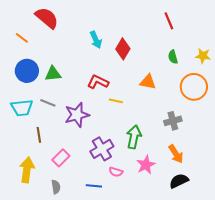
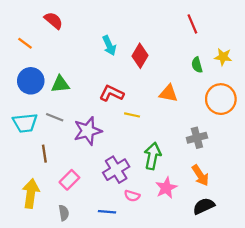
red semicircle: (47, 18) -> (53, 20), size x0.7
yellow star: (203, 56) -> (223, 57), moved

